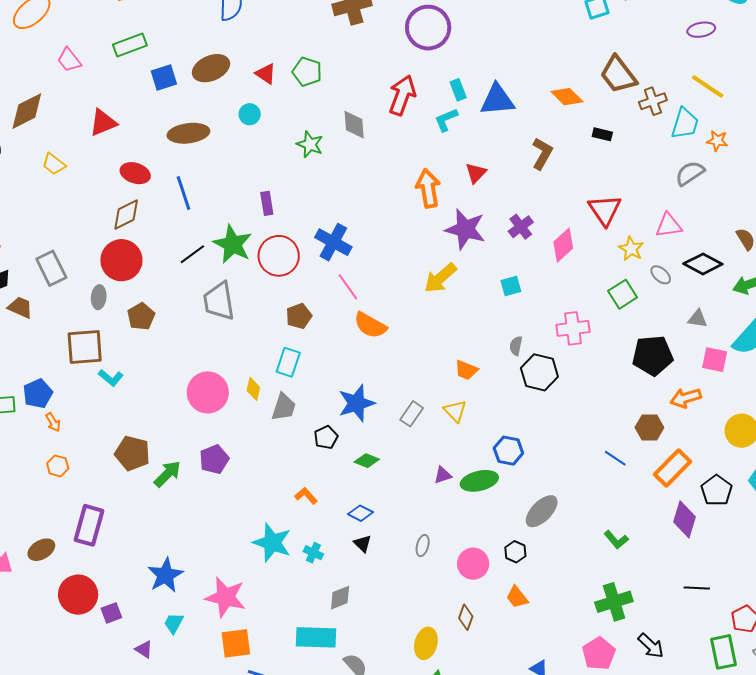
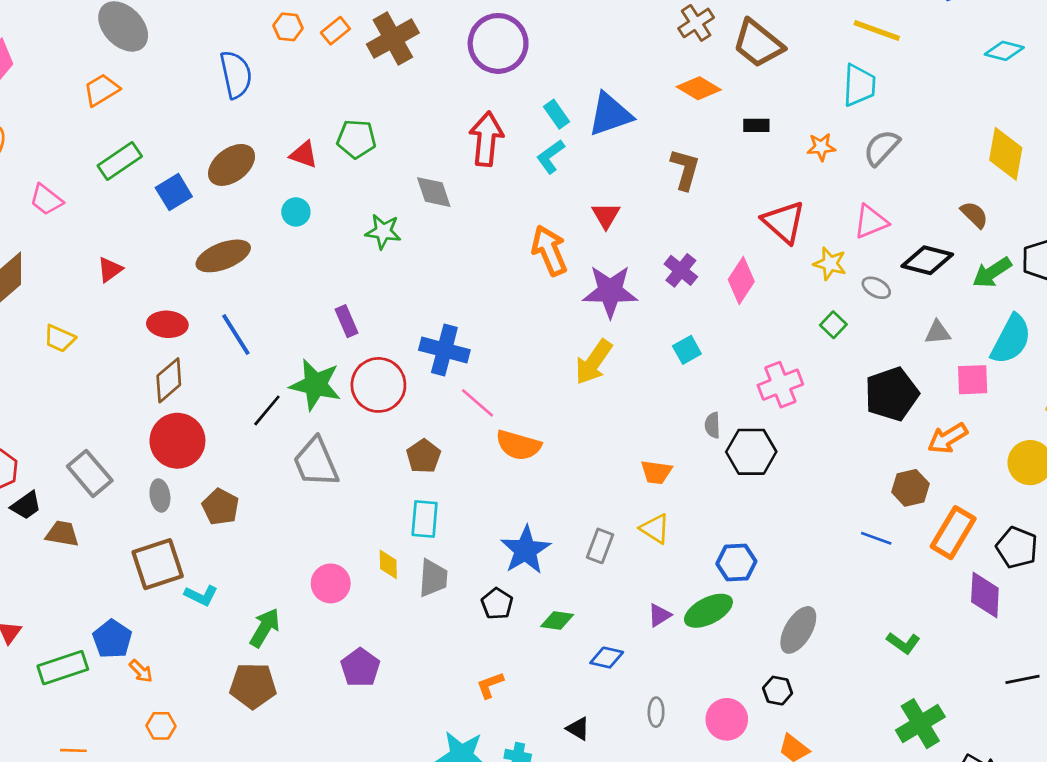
brown cross: (653, 101) -> (696, 23), moved
red triangle: (103, 123) -> (110, 270), size x0.7
orange star: (717, 141) -> (821, 147), moved
green square: (623, 294) -> (833, 325), size x0.7
pink circle: (208, 392) -> (331, 583), size x0.7
green arrow: (167, 474) -> (265, 628), moved
orange L-shape: (306, 496) -> (490, 685), turned -55
blue diamond: (361, 513) -> (607, 658), moved

